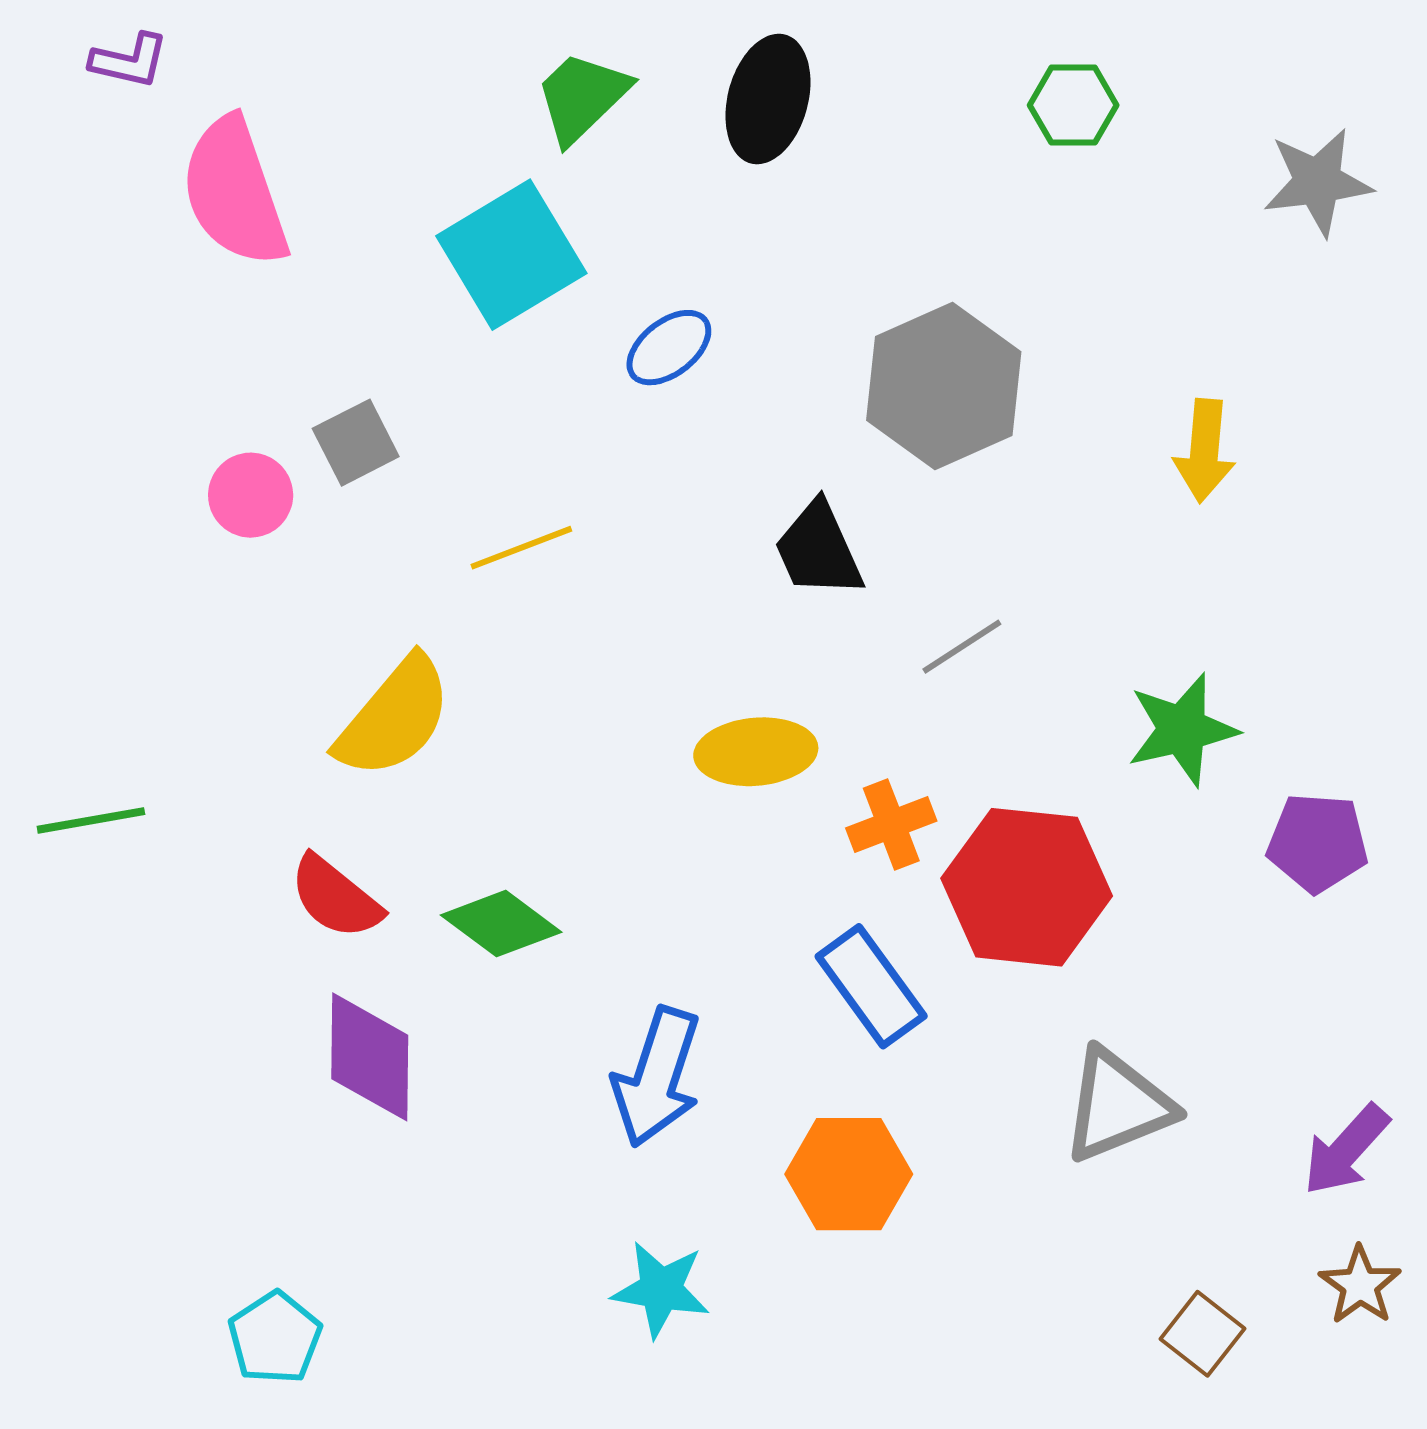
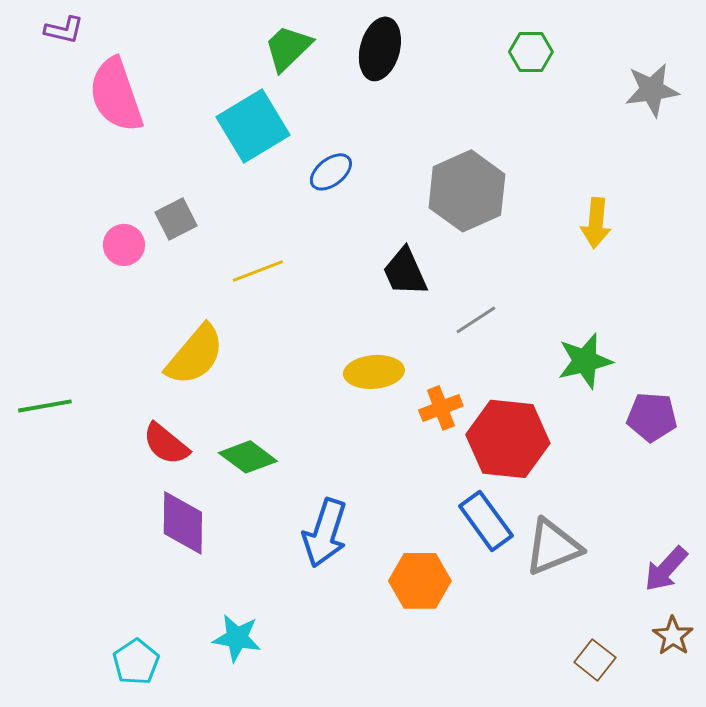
blue rectangle: (871, 986) -> (486, 521), moved
cyan star: (661, 1289) -> (237, 638), moved

